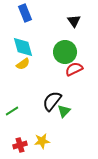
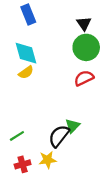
green circle: (65, 52) -> (86, 47), moved
black semicircle: (52, 101) -> (59, 136), moved
green line: (12, 111) -> (17, 136), moved

